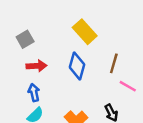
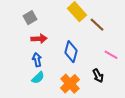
brown line: (114, 63) -> (97, 25), moved, turned -63
blue diamond: (77, 66) -> (71, 52), moved

